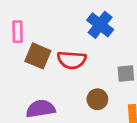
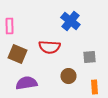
brown square: (38, 56) -> (17, 54), moved

